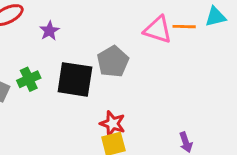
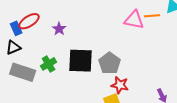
gray pentagon: (113, 61) -> (110, 63), moved
red star: (113, 124) -> (120, 85), moved

